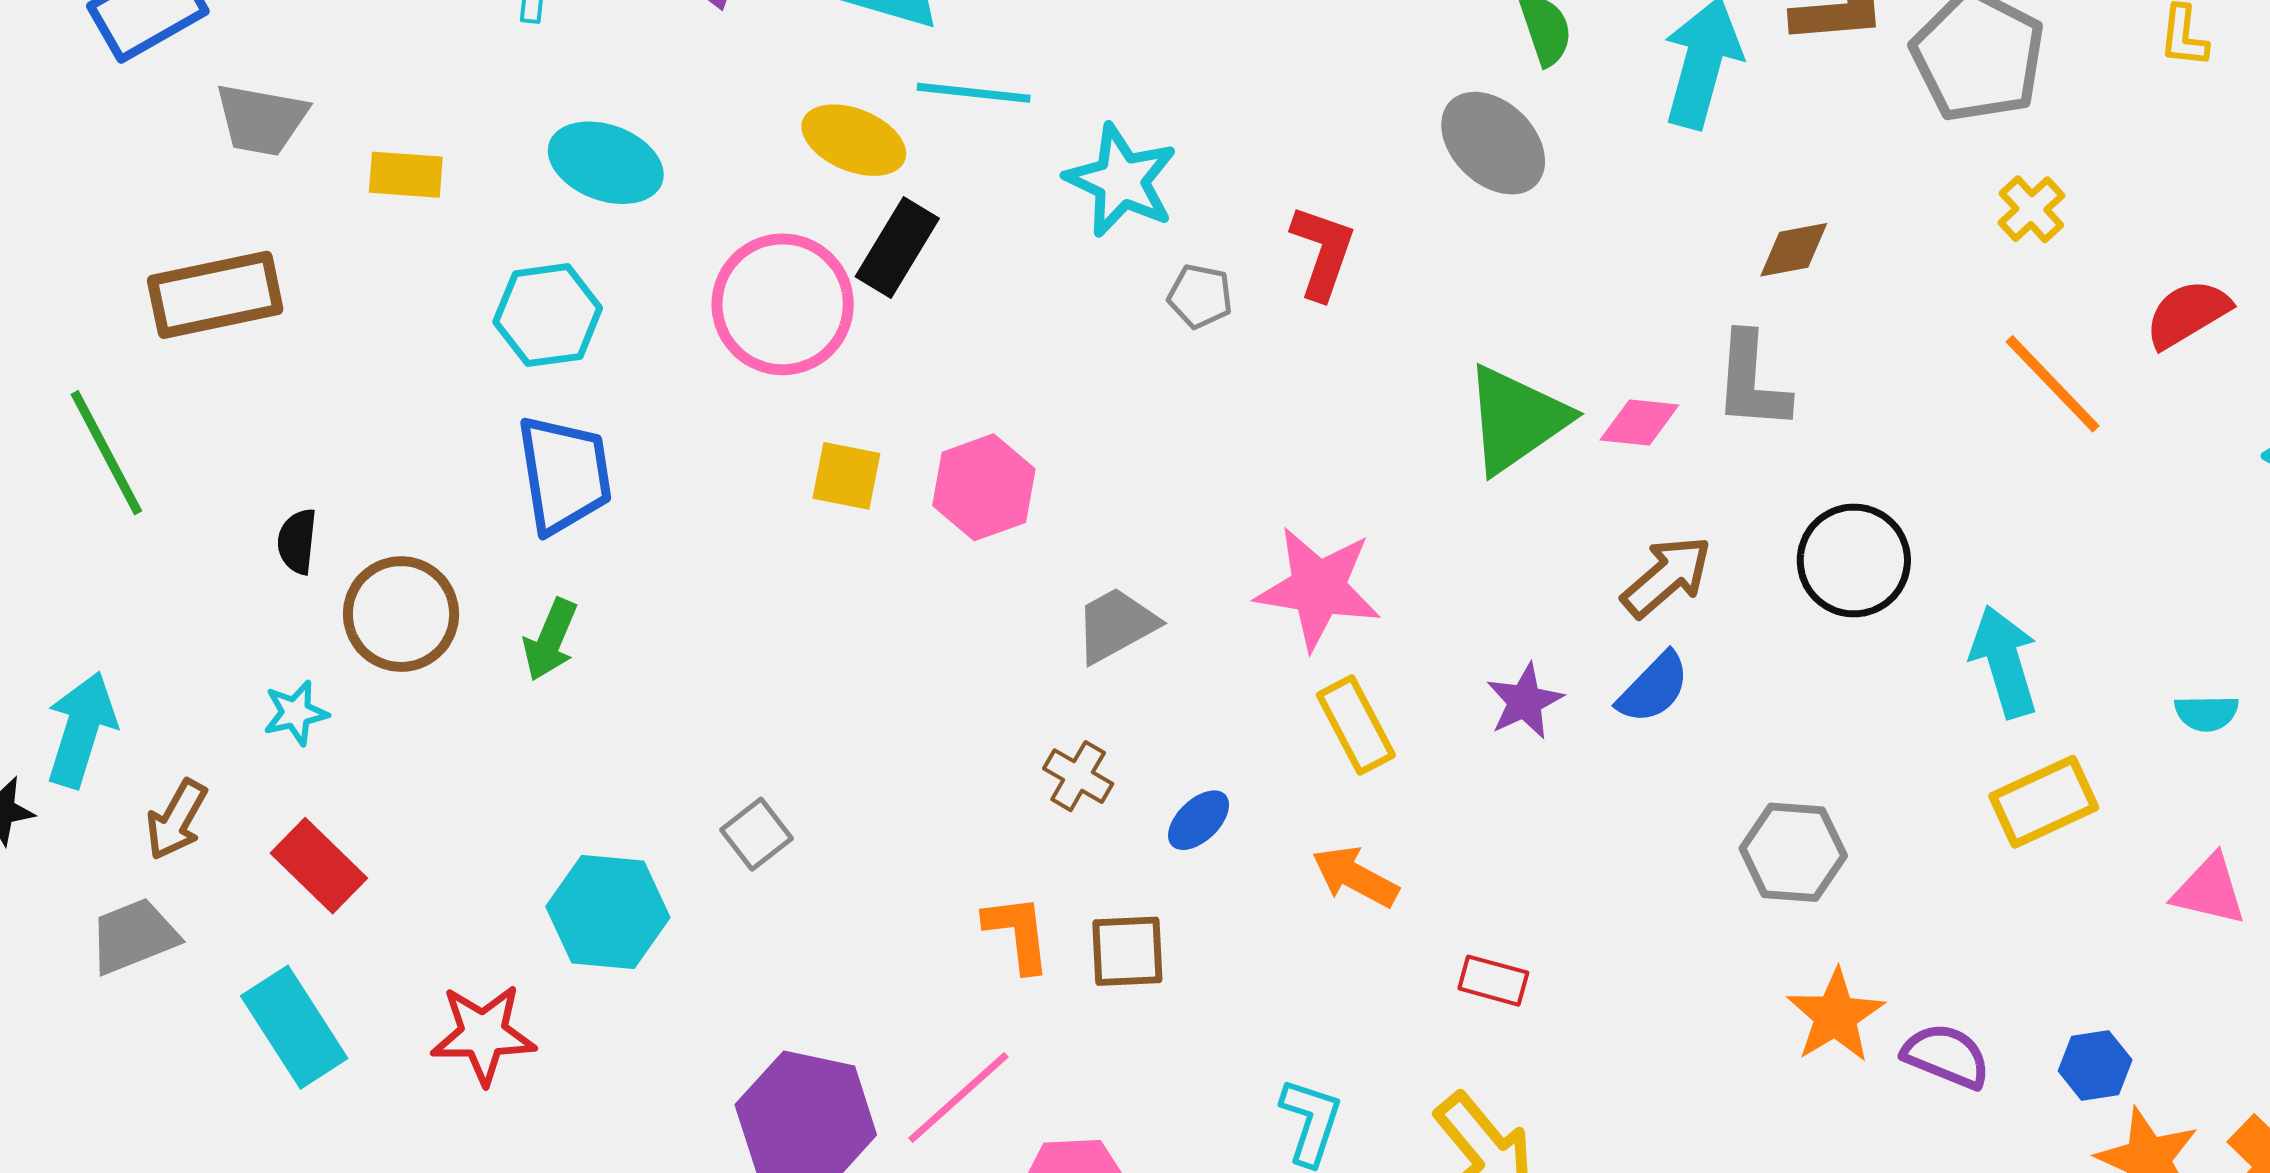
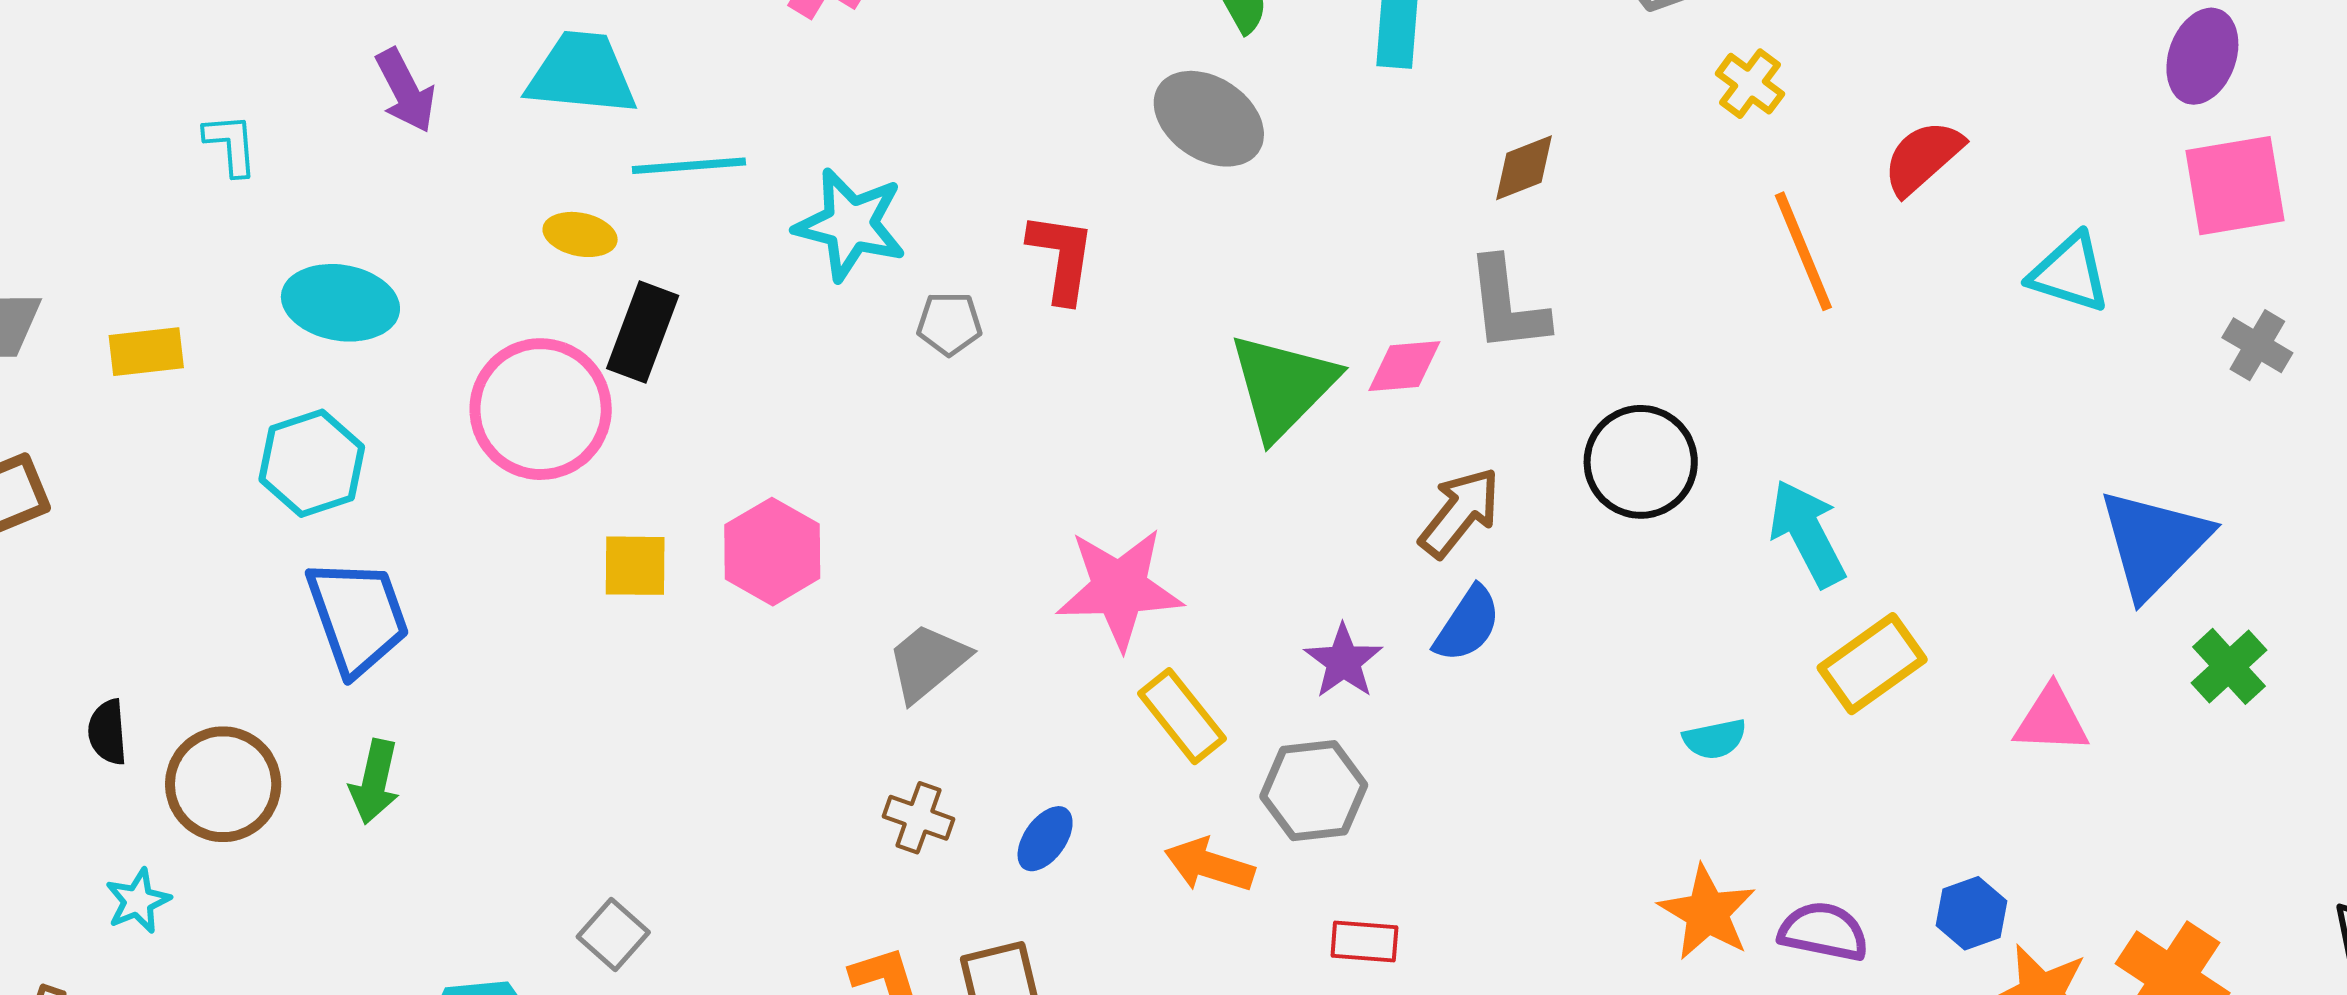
yellow ellipse: (854, 140) -> (580, 234), size x0.7
orange line: (2053, 384) -> (1803, 251), turned 32
cyan semicircle: (2206, 713) -> (1715, 739), moved
gray hexagon: (1793, 852) -> (1314, 791), moved

